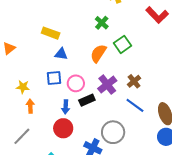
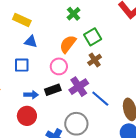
brown cross: (134, 81) -> (95, 60), moved
pink circle: (76, 83) -> (59, 66), moved
purple cross: (107, 85) -> (79, 87), moved
blue arrow: (66, 107) -> (31, 95), turned -96

